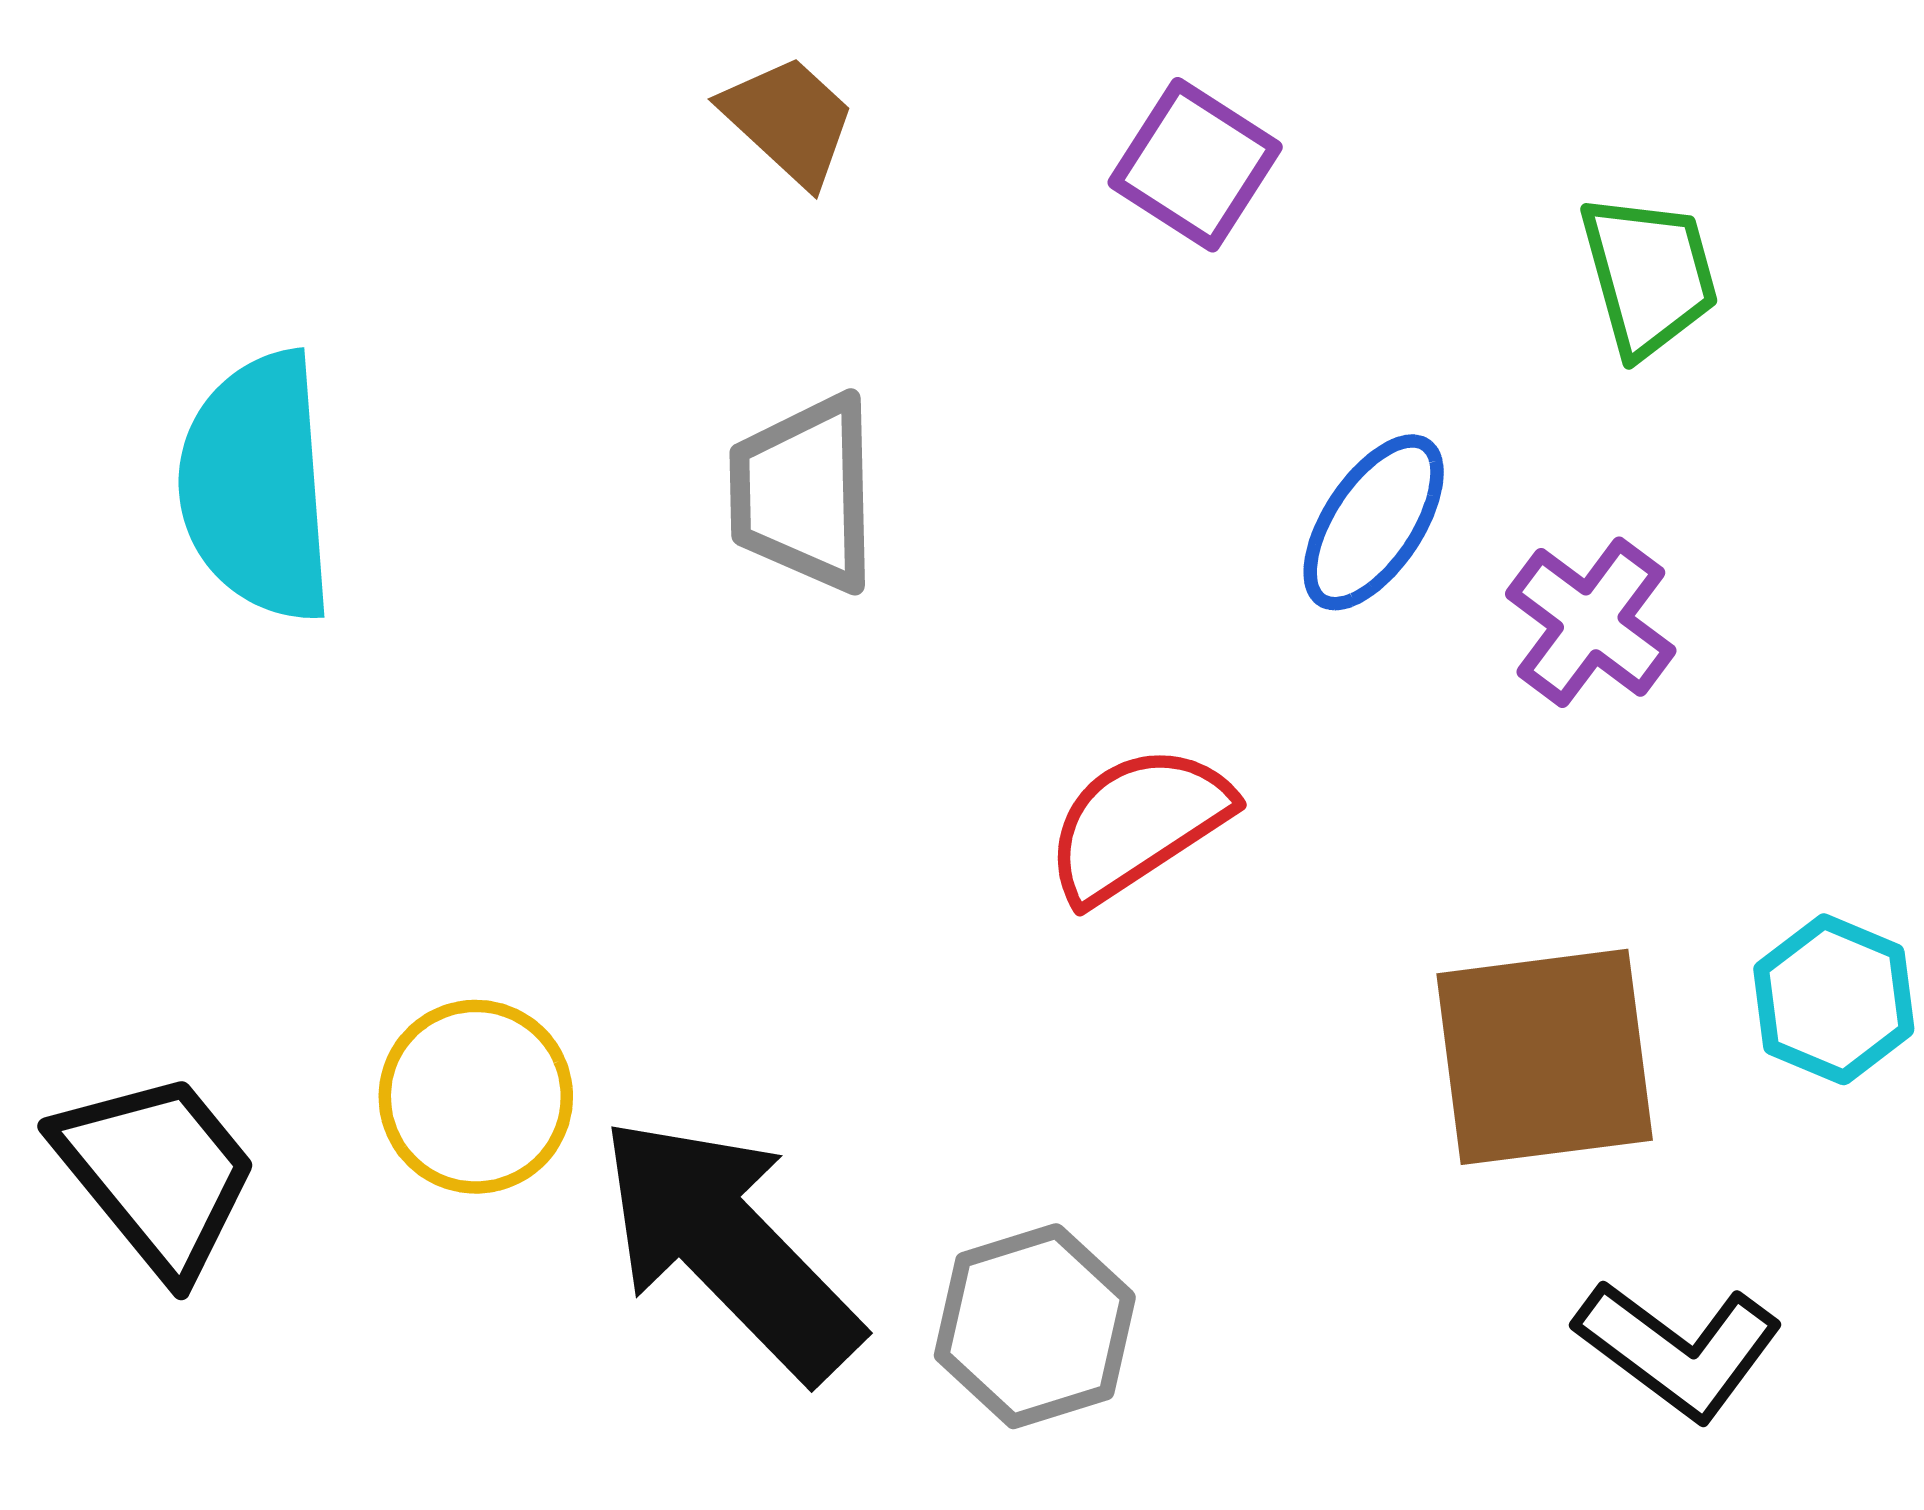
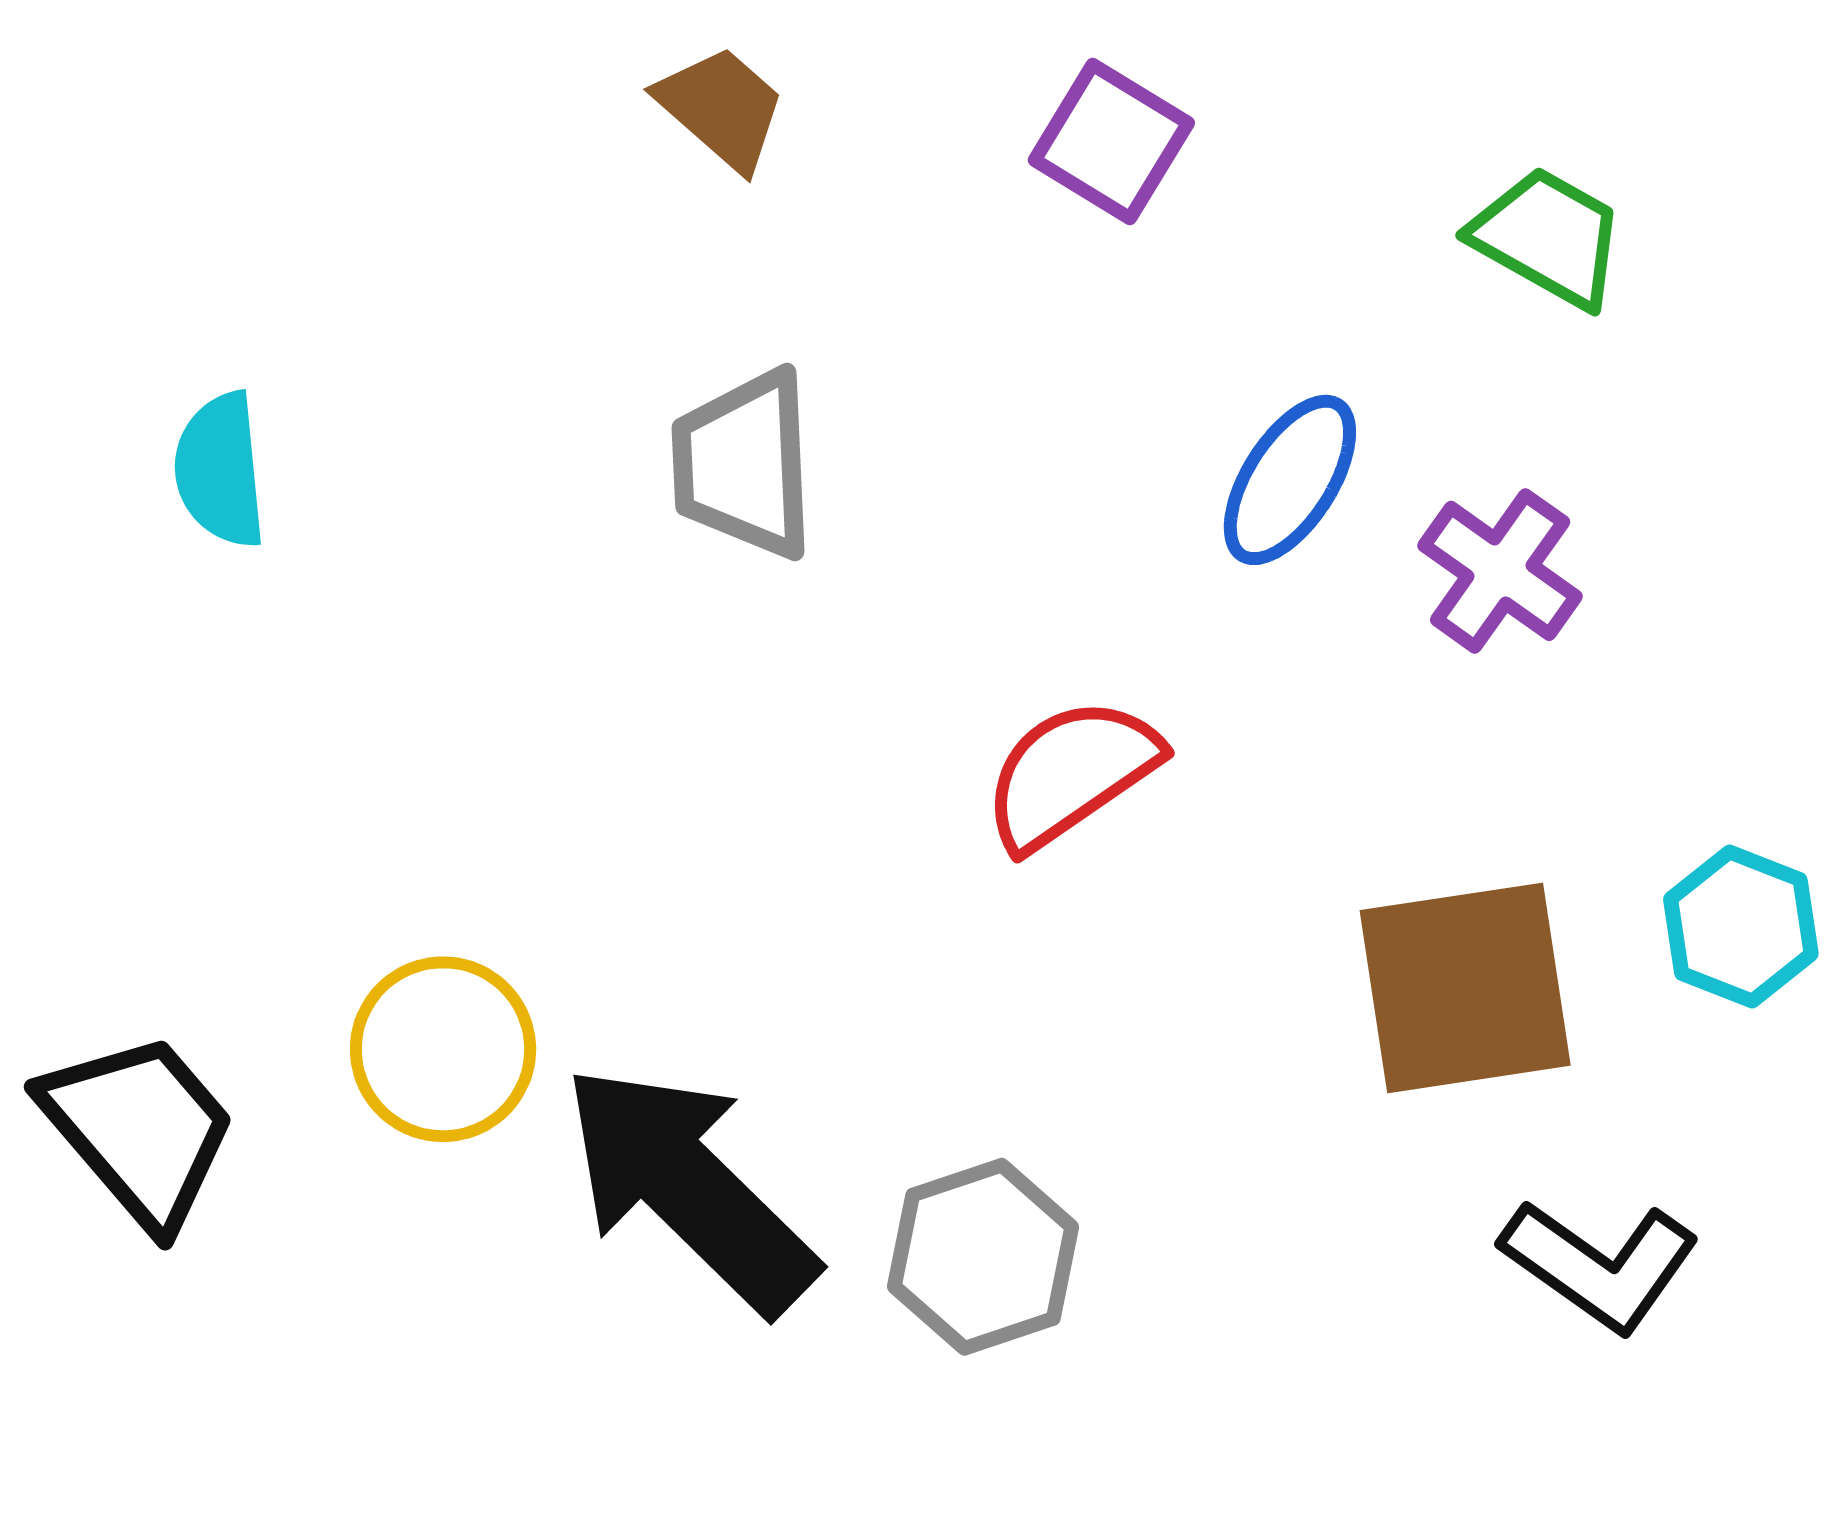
green trapezoid: (1649, 275) -> (1548, 237), turned -44
cyan semicircle: (257, 487) -> (220, 470), size x0.6

